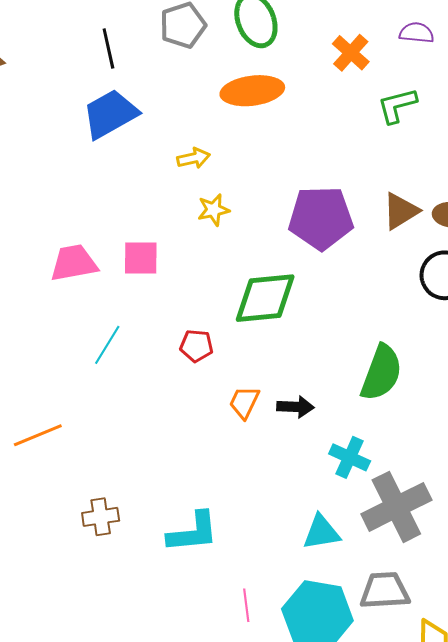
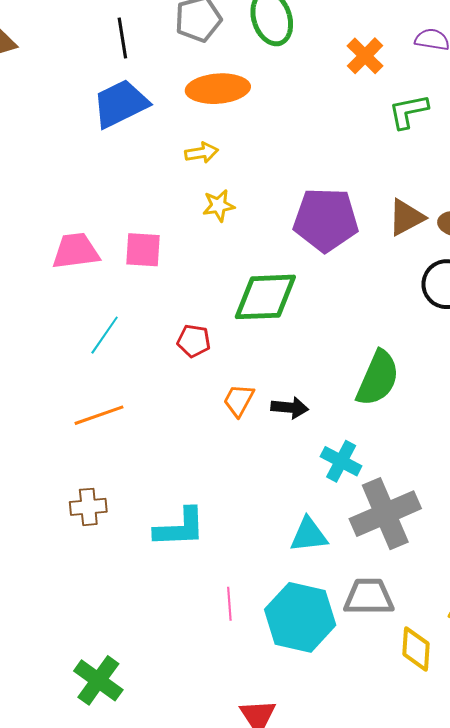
orange ellipse: (252, 91) -> (218, 89), moved
orange line: (38, 435) -> (99, 415), moved

